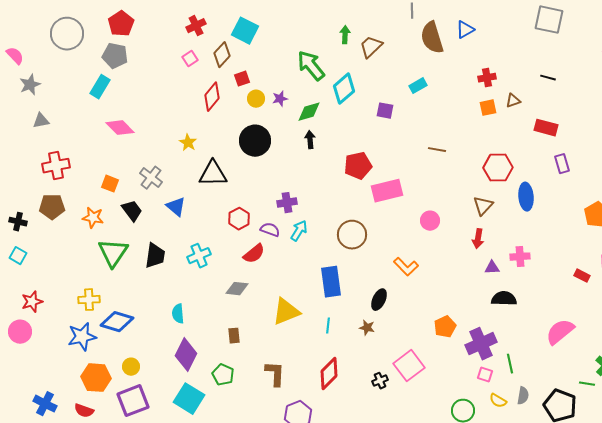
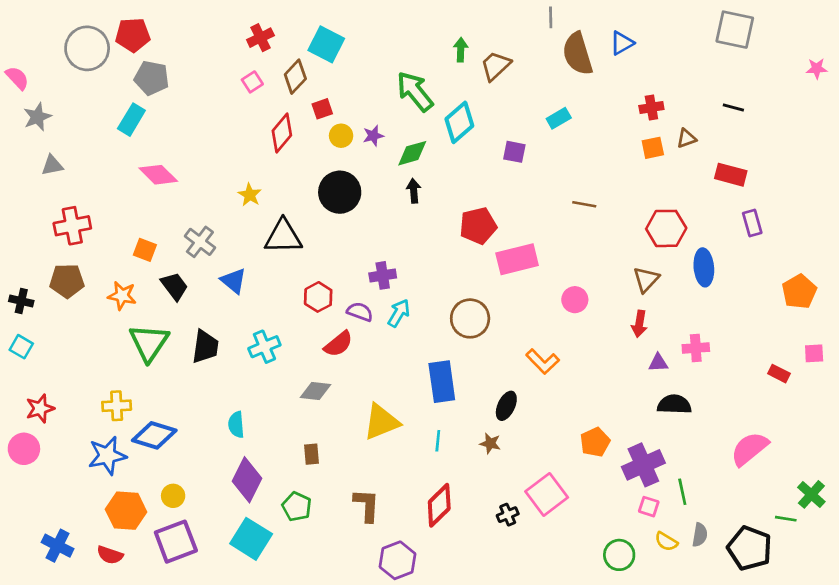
red pentagon: (121, 24) -> (133, 35), moved, turned 30

